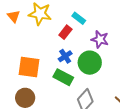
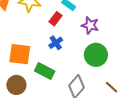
green circle: (90, 63) -> (96, 55), moved
green rectangle: (63, 77) -> (45, 71), moved

